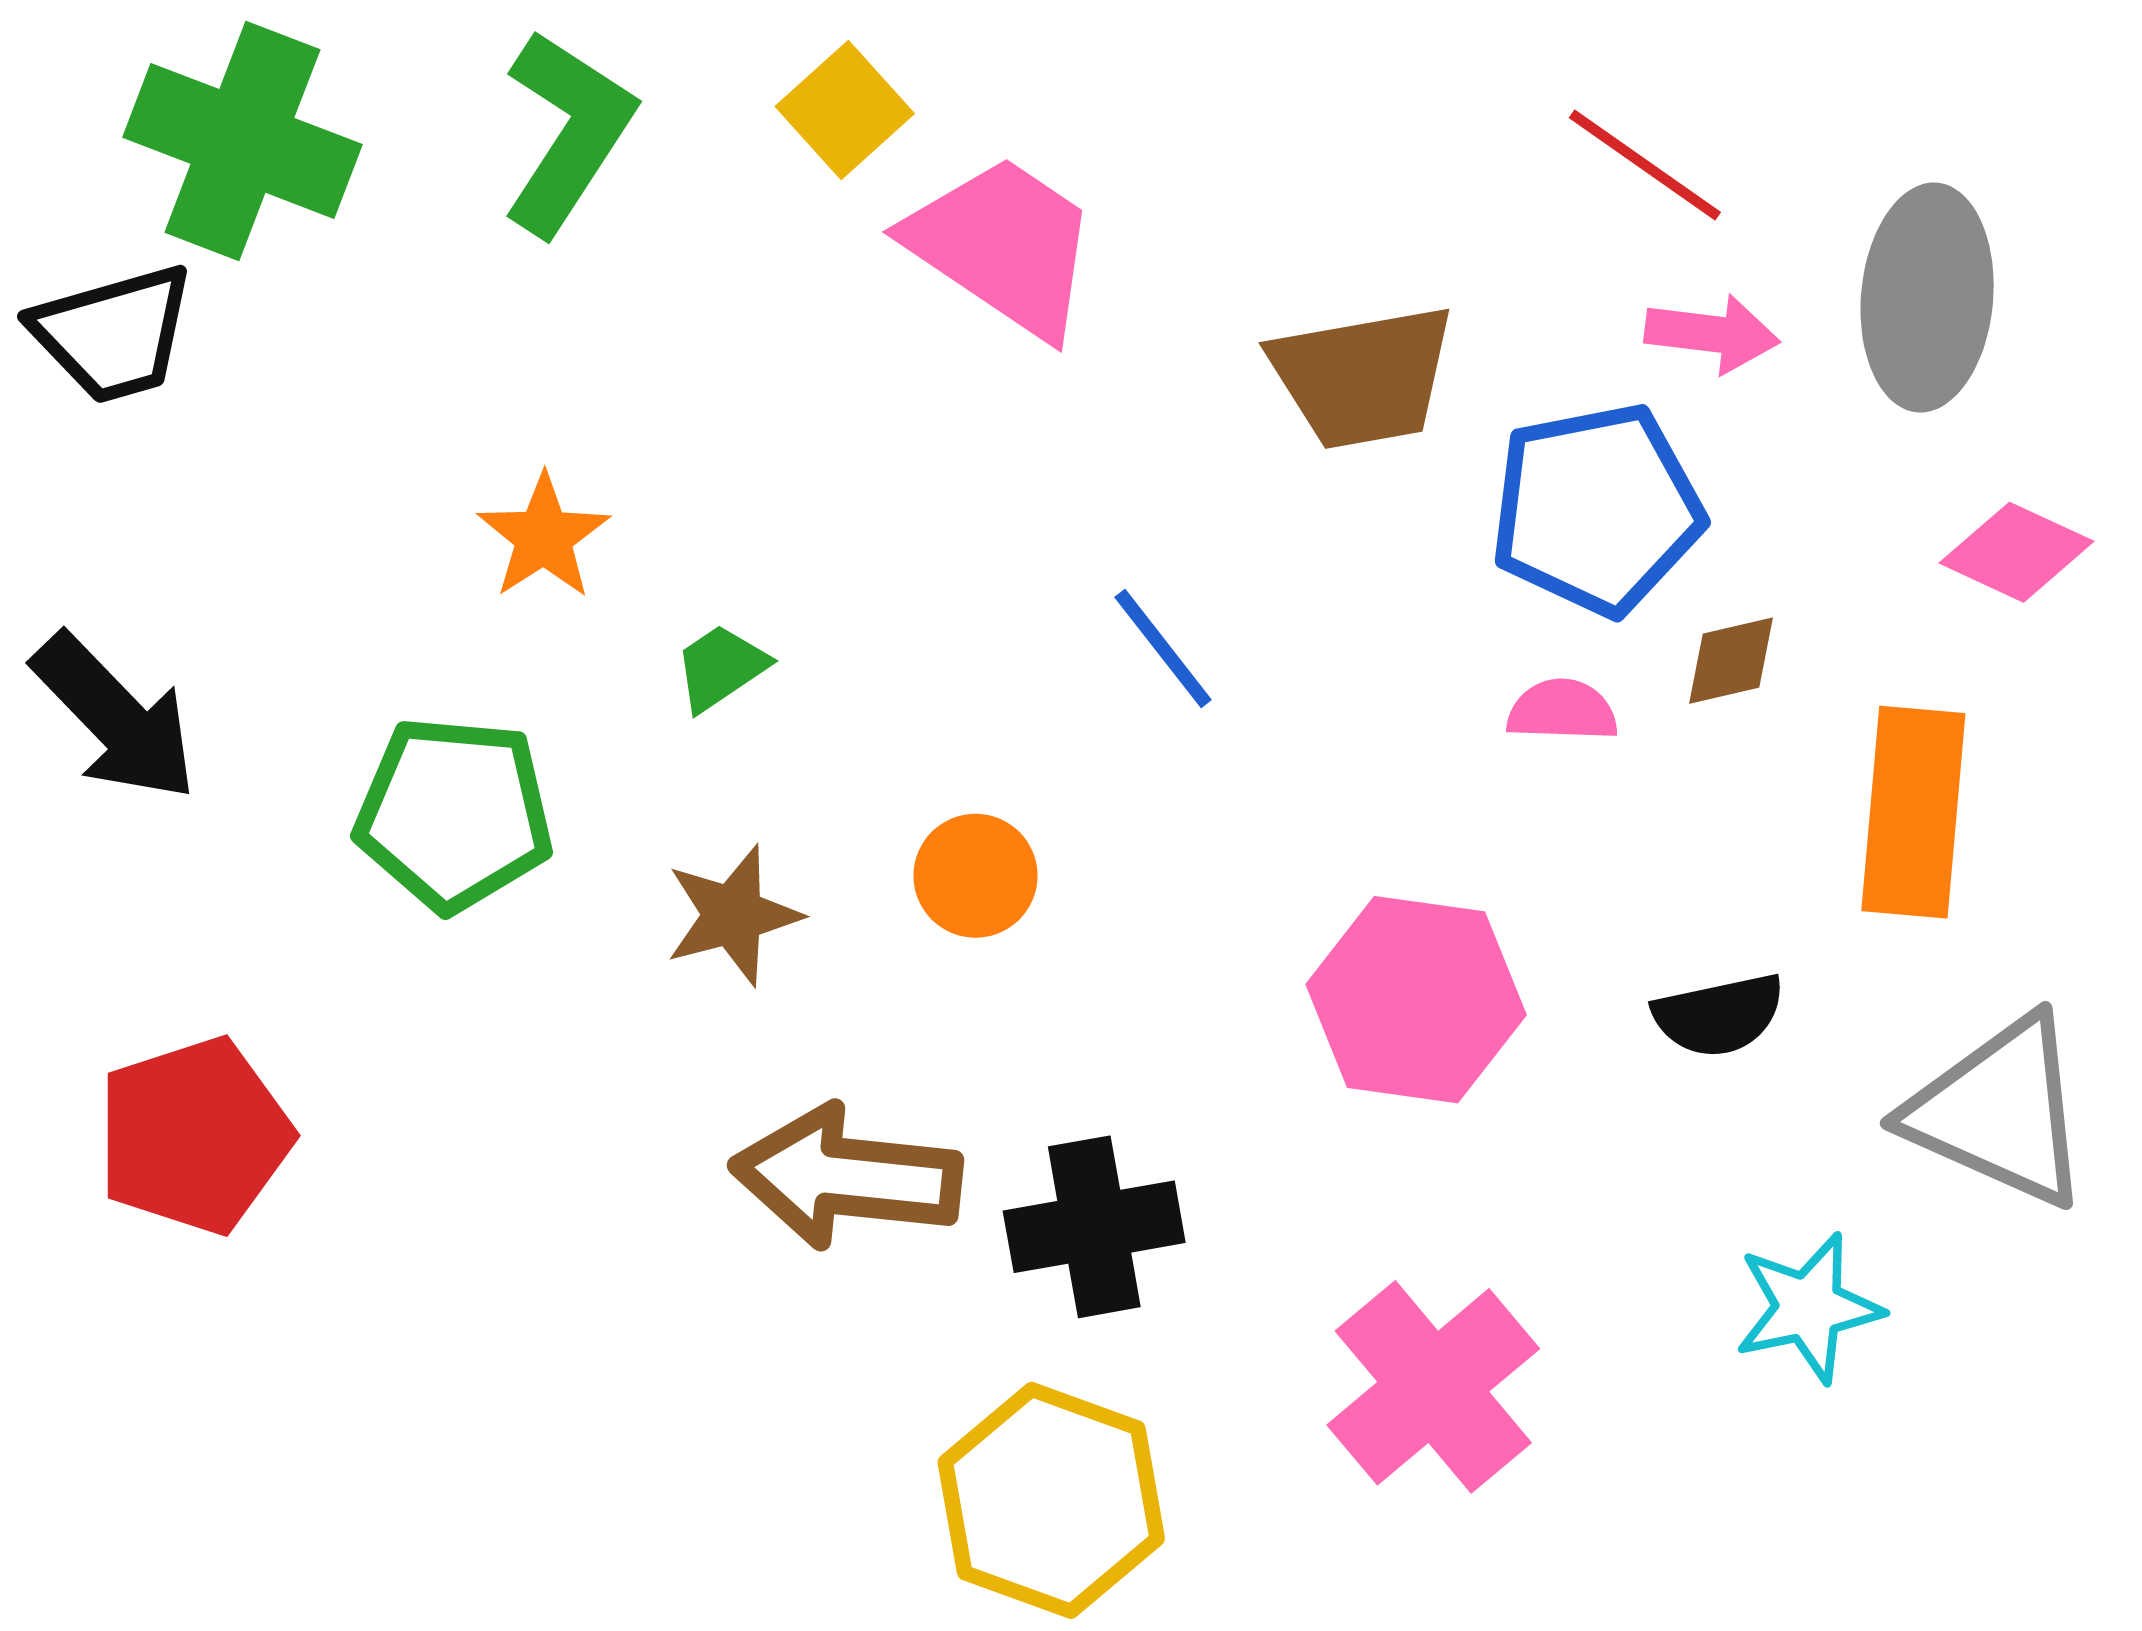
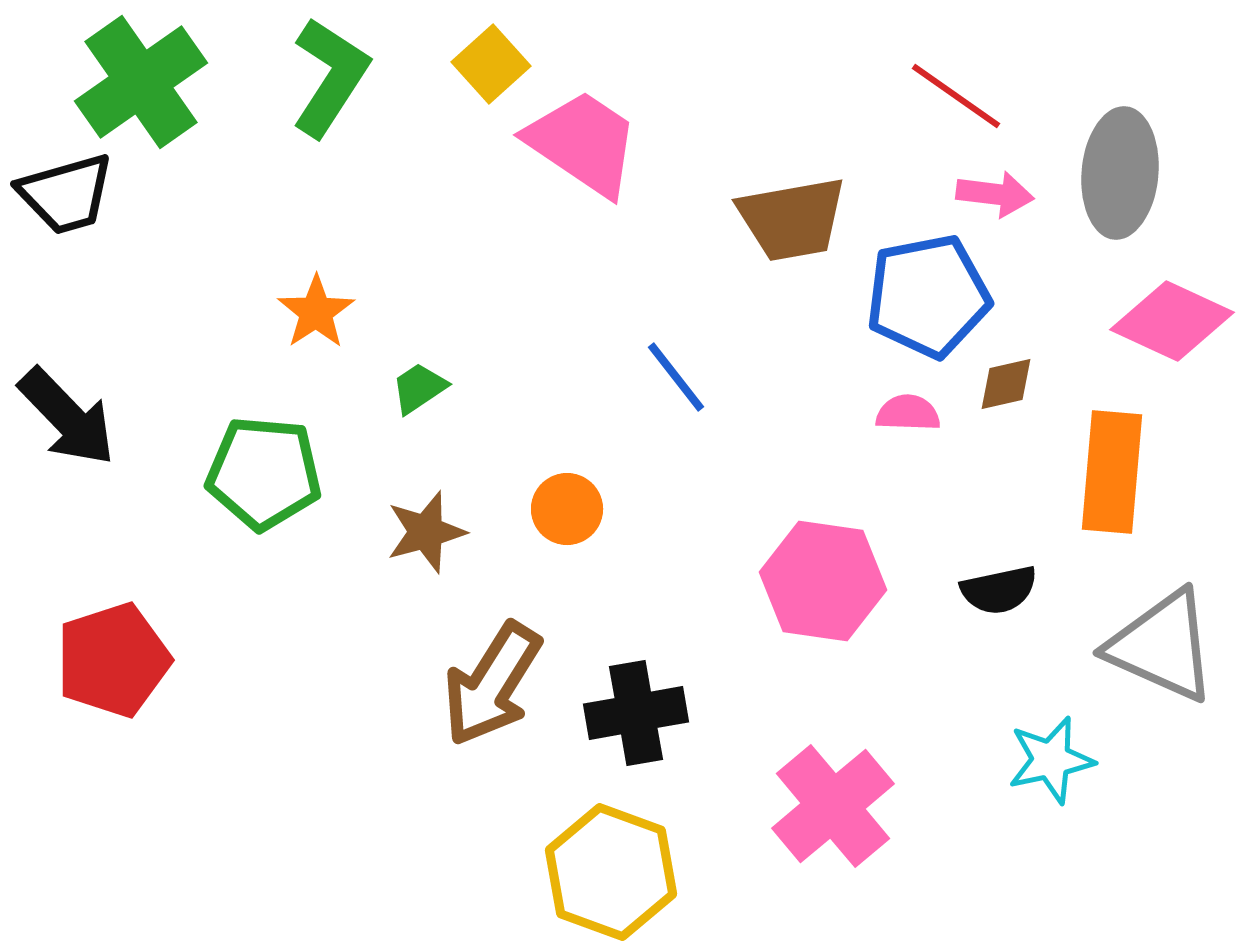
green cross: (242, 141) -> (141, 82), turned 34
pink diamond: (2017, 552) -> (1172, 321), size x1.4
brown arrow: (846, 1177) -> (492, 684), turned -64

